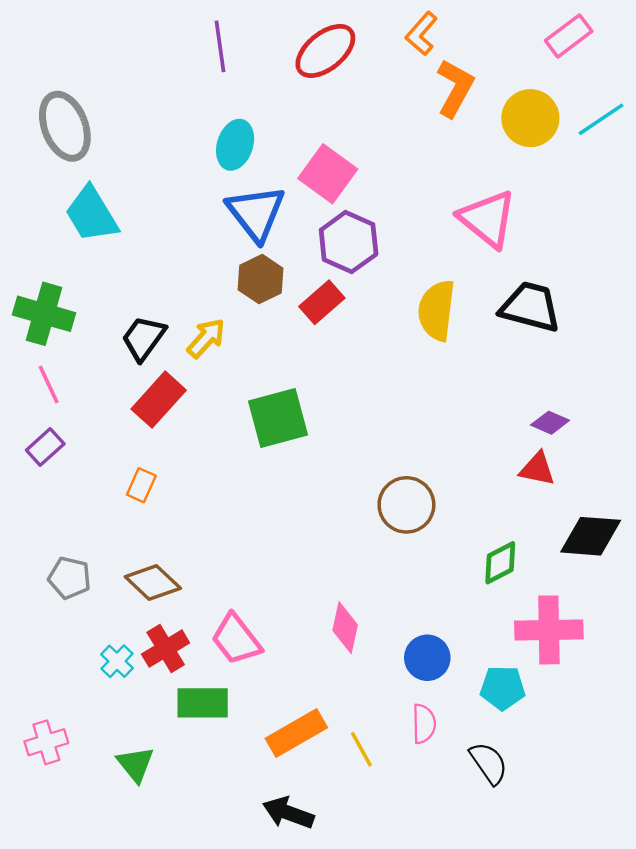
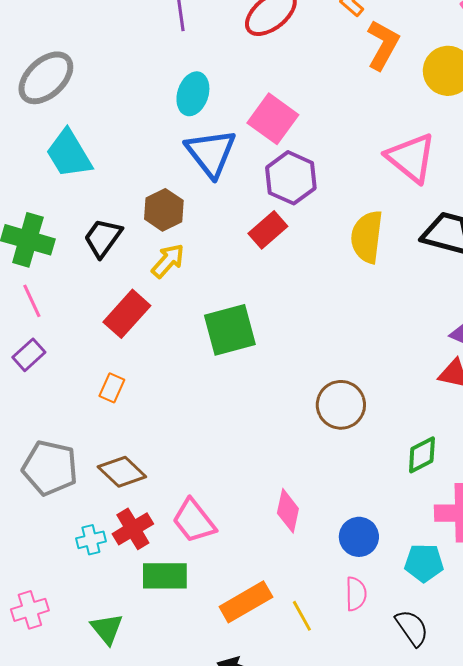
gray ellipse: (65, 126) -> (46, 78), turned 68
brown hexagon: (261, 279) -> (164, 210), moved
black trapezoid: (144, 338) -> (103, 238), moved
gray pentagon: (69, 578) -> (50, 468), size x1.5
cyan cross: (117, 661) -> (91, 540), turned 32

